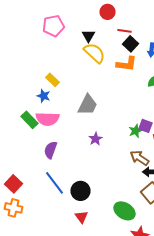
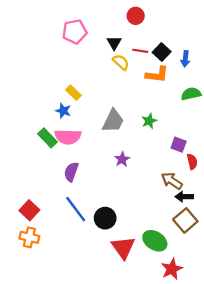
red line: (124, 31) -> (140, 51), moved
yellow semicircle: (94, 53) -> (121, 62), size x0.7
green star: (136, 131) -> (149, 121), moved
red triangle: (82, 217) -> (123, 248), moved, size x1.6

